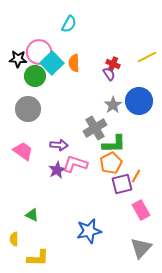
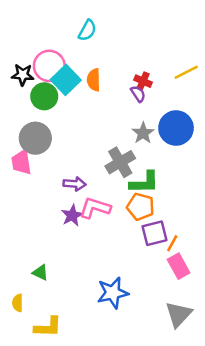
pink trapezoid: (23, 151) -> (21, 162), moved, turned -135
orange pentagon: (111, 163) -> (141, 207), turned -30
orange line: (136, 176) -> (172, 243), moved

